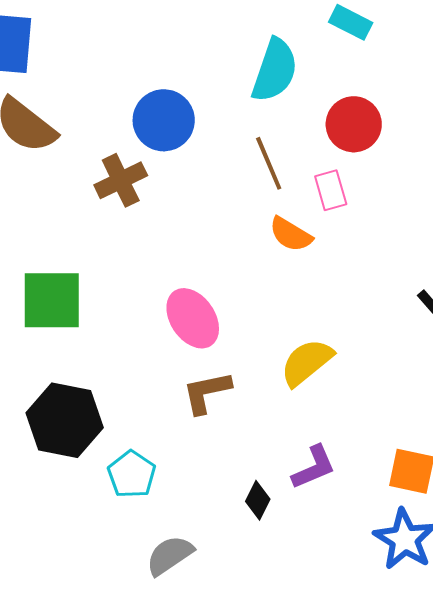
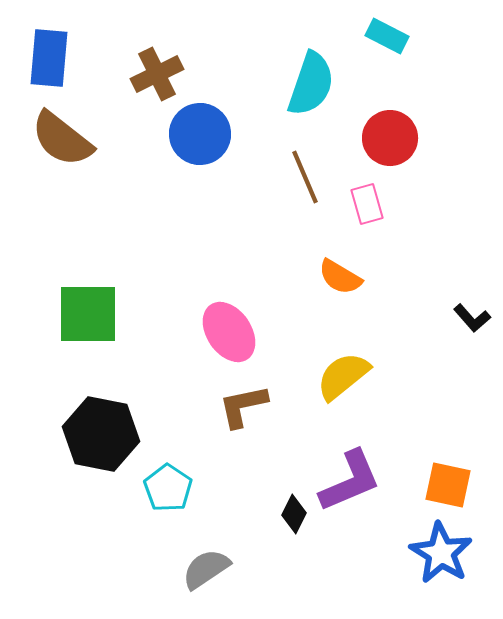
brown cross: (121, 180) -> (157, 74), moved
orange semicircle: (291, 234) -> (340, 277), moved
purple L-shape: (314, 467) -> (350, 481), size x1.4

